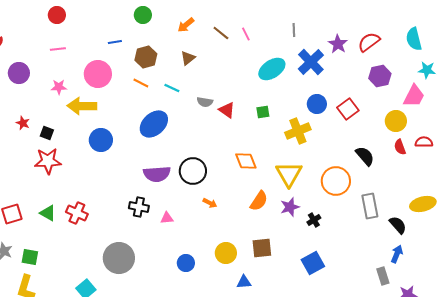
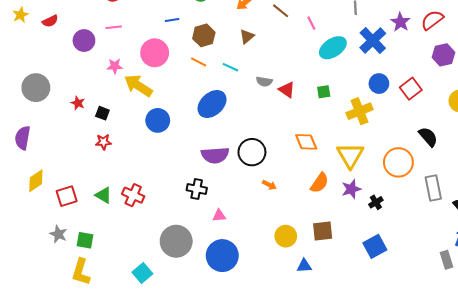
pink line: (246, 34) -> (311, 23), moved
purple circle: (19, 73) -> (84, 41), moved
yellow arrow: (82, 106) -> (138, 86), turned 32
red star: (48, 161) -> (103, 142), size x0.6
pink triangle: (167, 218) -> (219, 216), moved
blue circle: (186, 263) -> (222, 256), moved, size x1.8

